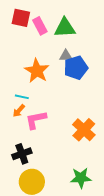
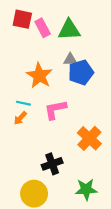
pink L-shape: (36, 120) -> (55, 110), moved
black cross: (22, 154) -> (52, 164), moved

